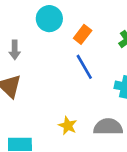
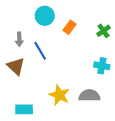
blue line: (84, 67) -> (40, 51), moved
yellow star: (68, 126) -> (59, 95), size x1.5

